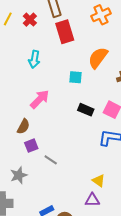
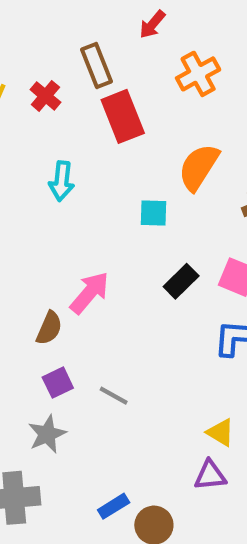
pink arrow: (40, 99) -> (90, 293), moved
black rectangle: (86, 110) -> (181, 281), turned -63
purple square: (31, 146) -> (58, 383), moved

